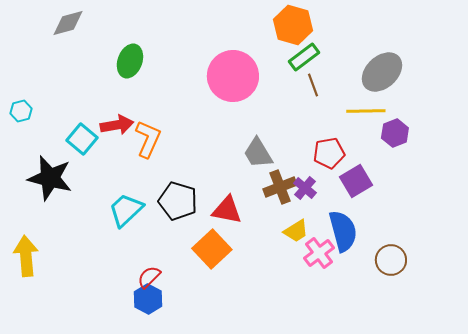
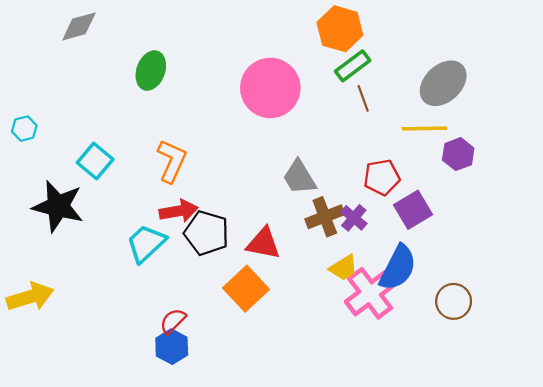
red arrow: (117, 125) -> (179, 211), moved
blue semicircle: (343, 231) -> (398, 268), turned 42
pink cross: (319, 253) -> (370, 293), size x1.4
yellow arrow: (26, 256) -> (30, 297), turned 78

